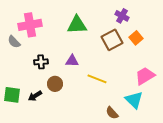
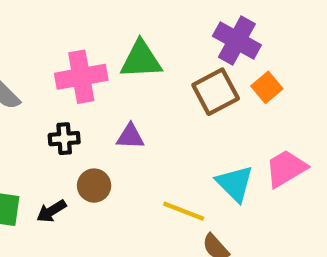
purple cross: (122, 16) -> (237, 41), size x1.5
pink cross: (30, 25) -> (81, 77), moved
yellow line: (97, 79) -> (184, 211), moved
cyan triangle: (134, 100) -> (235, 183), moved

